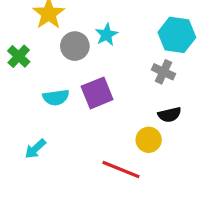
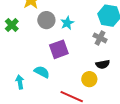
cyan star: (107, 35) -> (67, 23), moved
cyan semicircle: (56, 97) -> (42, 72), moved, turned -147
cyan arrow: (35, 149) -> (20, 82), turned 120

